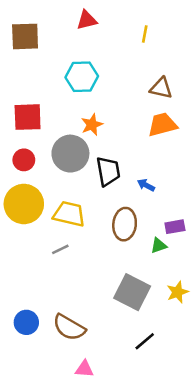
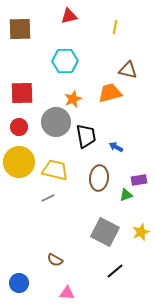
orange trapezoid: (162, 125) -> (110, 93), moved
blue circle: (26, 322) -> (19, 283), moved
brown semicircle: (69, 327) -> (55, 260), size x0.6

